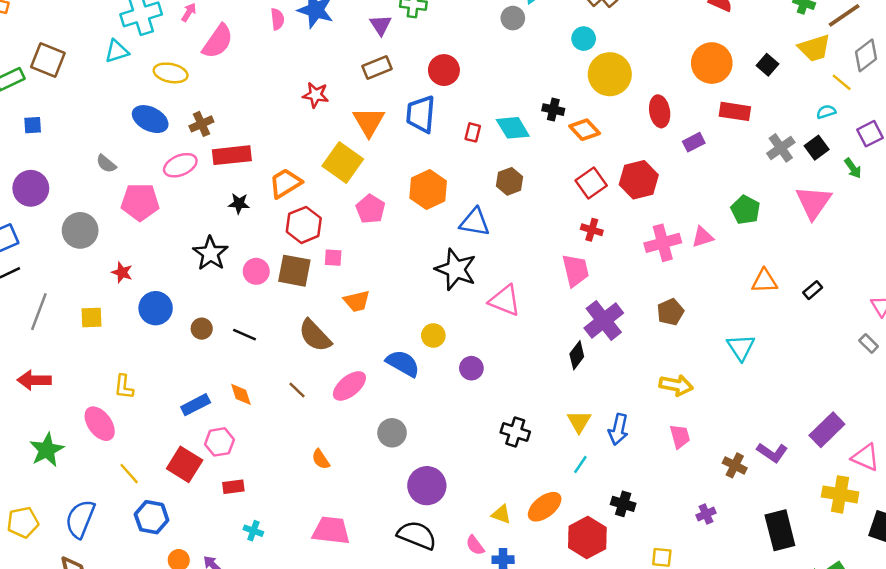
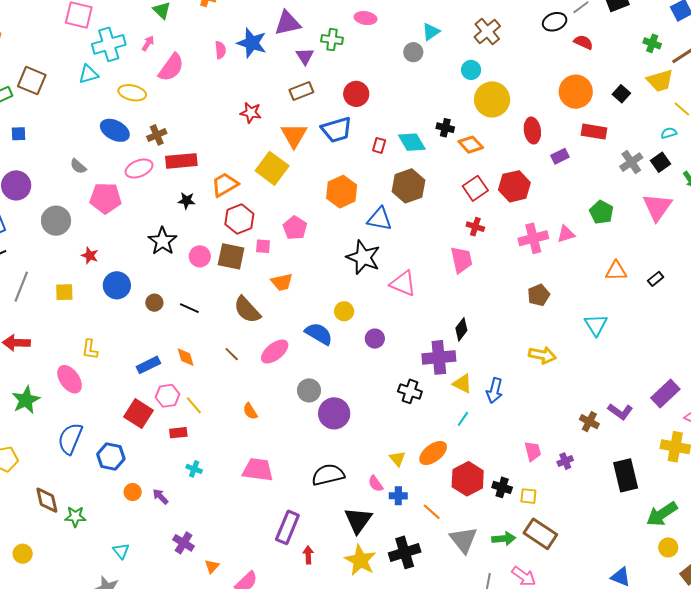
blue trapezoid: (421, 114) -> (337, 130), turned -112
brown hexagon: (509, 181) -> (408, 186), size x1.5
pink pentagon: (370, 209) -> (295, 228), moved
purple cross: (604, 320) -> (439, 357), moved, turned 32
yellow triangle: (579, 422) -> (462, 384), turned -35
pink trapezoid: (680, 436) -> (533, 451), moved
yellow line: (129, 474) -> (194, 405), moved
purple circle: (427, 486) -> (334, 413), moved
black cross: (623, 504) -> (502, 487), moved
yellow triangle: (501, 514) -> (398, 459), turned 30
blue semicircle: (80, 519) -> (70, 439), moved
black semicircle: (417, 535) -> (328, 475), turned -36

